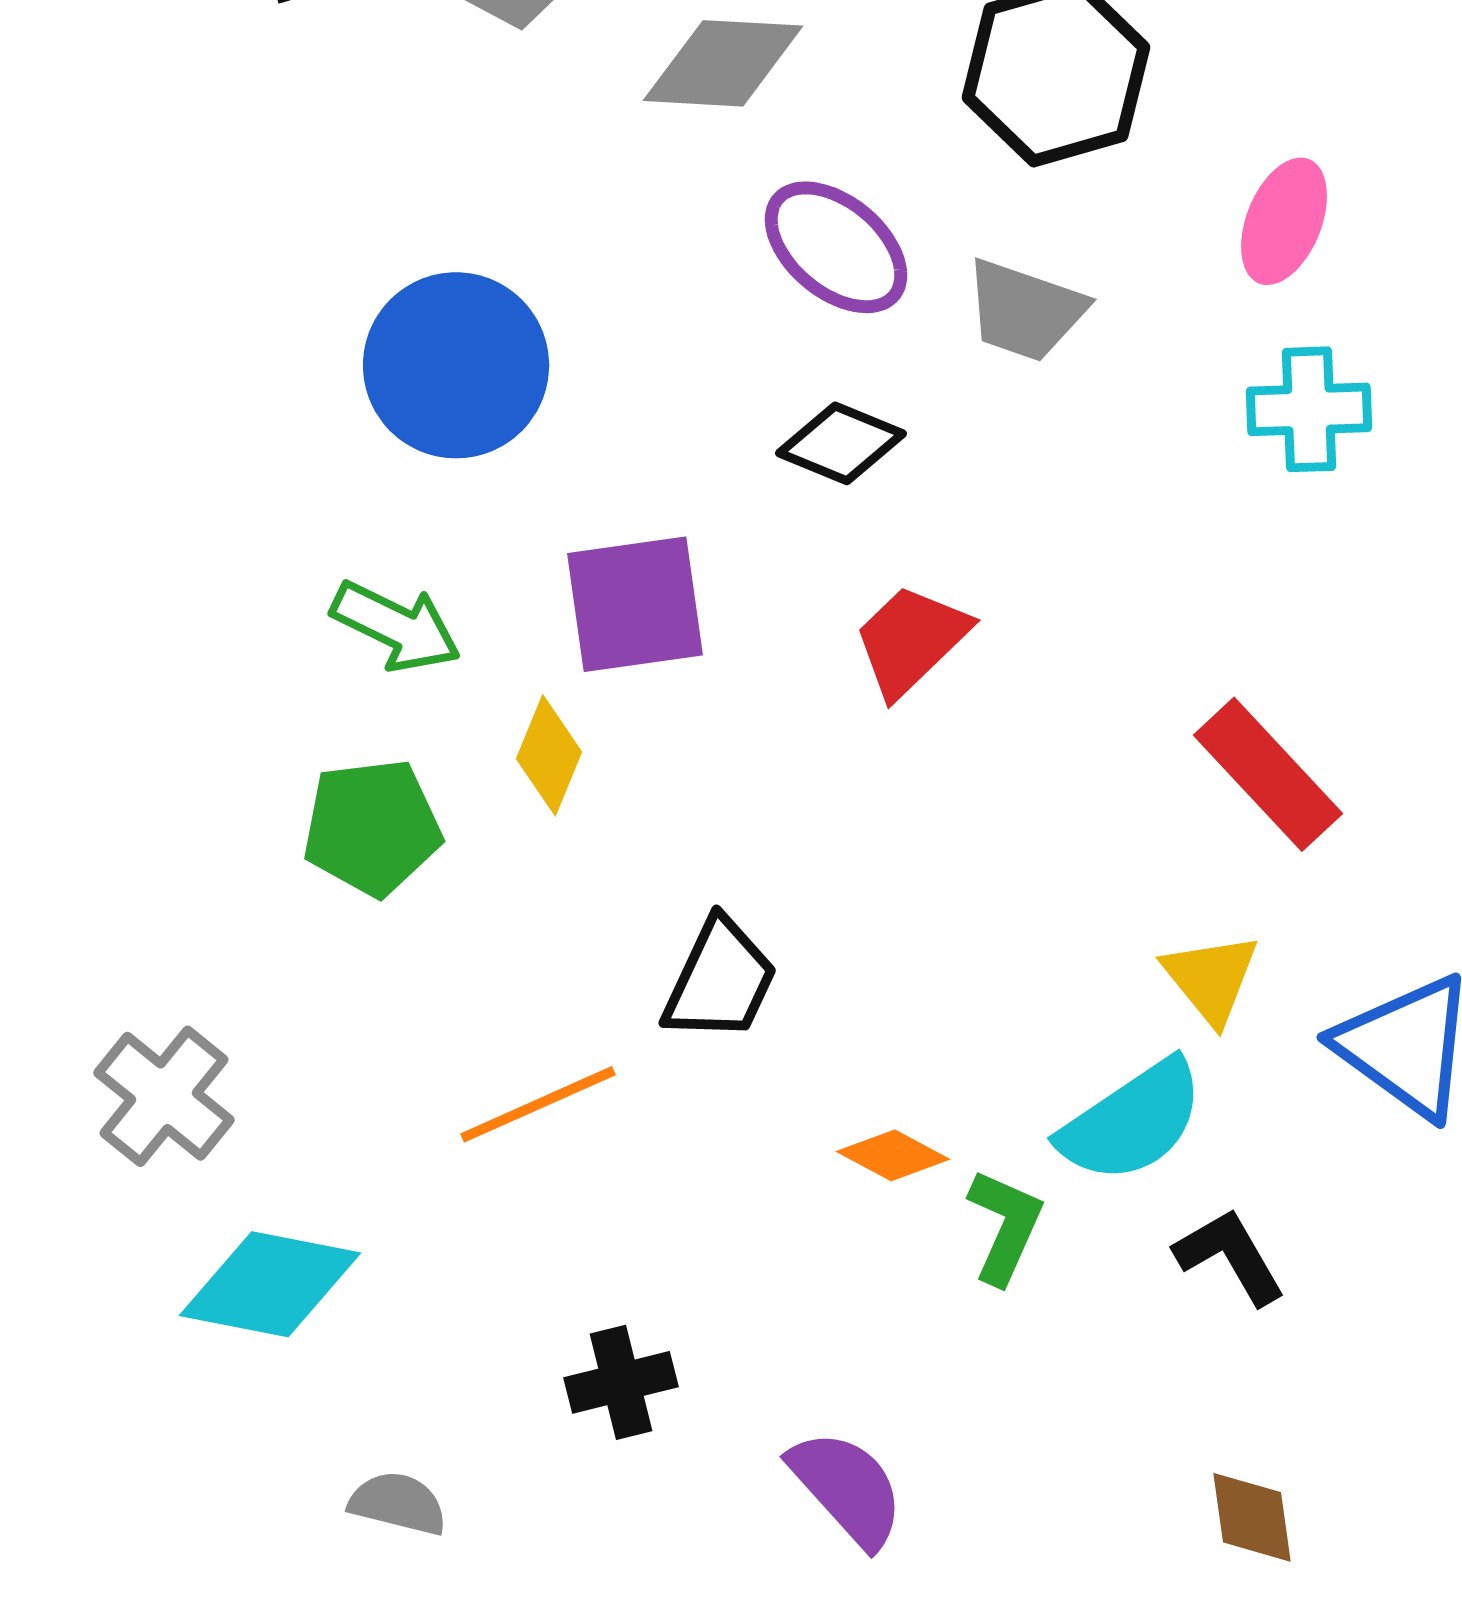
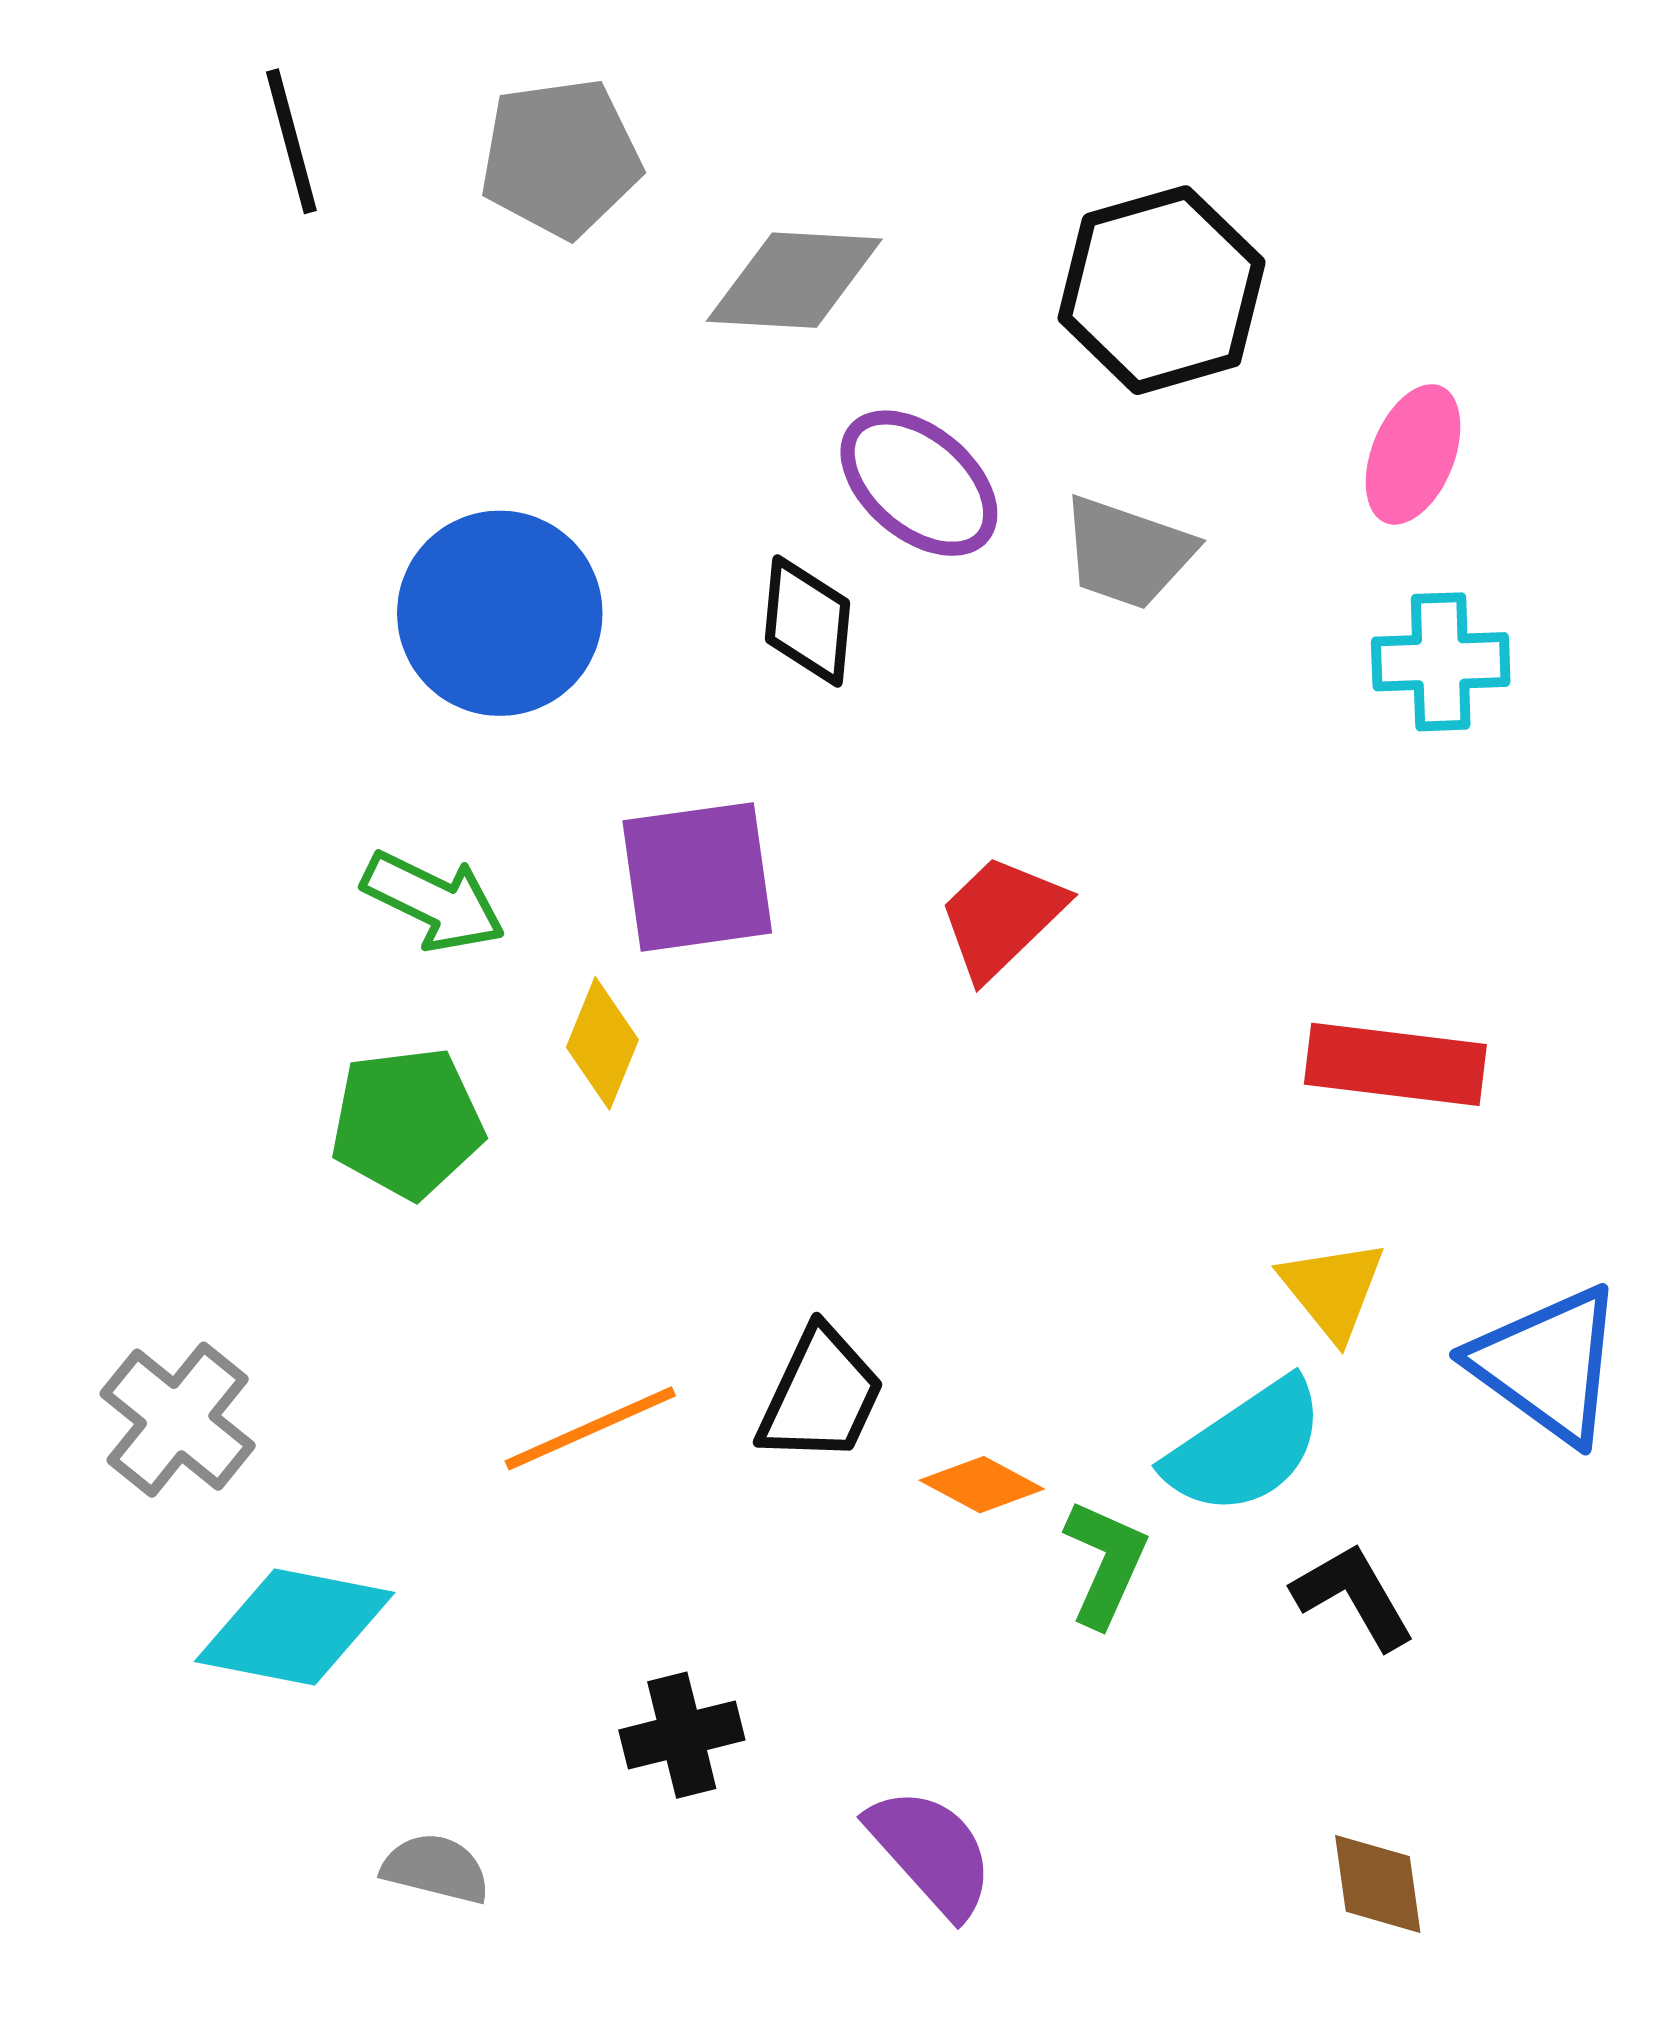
black diamond: (841, 443) -> (808, 621), moved, turned 73
red rectangle: (1268, 774) -> (1395, 1064), turned -40
black trapezoid: (720, 980) -> (821, 1395), moved

